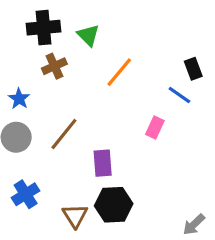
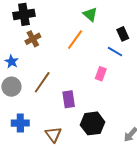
green triangle: (88, 35) -> (90, 14), moved
blue cross: (26, 194) -> (20, 123), turned 36
black hexagon: (114, 205) -> (93, 123), moved

